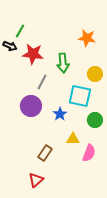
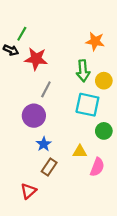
green arrow: (63, 63) -> (83, 71), moved
blue star: (60, 114) -> (44, 144), moved
red triangle: (36, 180) -> (28, 191), moved

